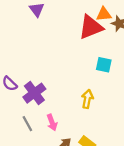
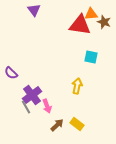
red triangle: (91, 27) -> (80, 25), turned 30
purple cross: (34, 93) -> (32, 95), moved

